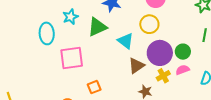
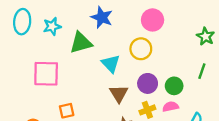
cyan ellipse: (47, 33) -> (22, 22), moved
purple circle: (160, 53) -> (148, 83), size x0.7
brown triangle: (136, 66) -> (119, 94), turned -36

